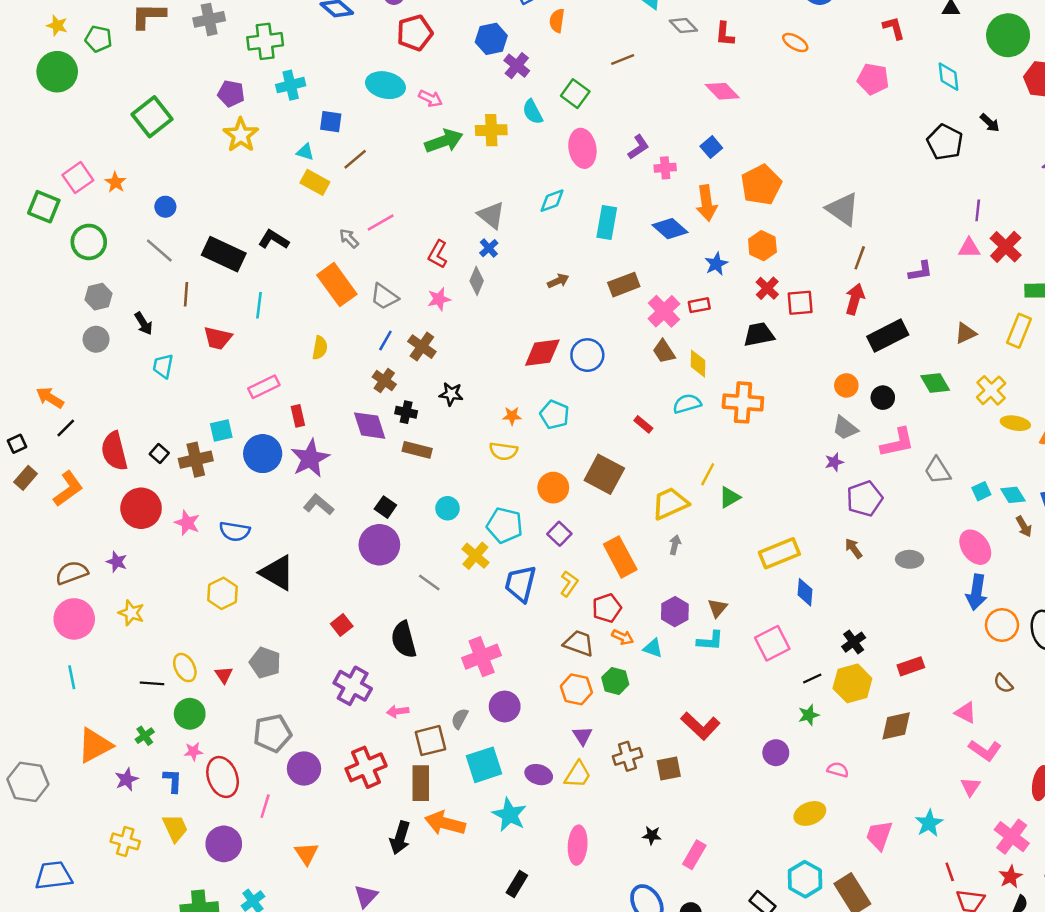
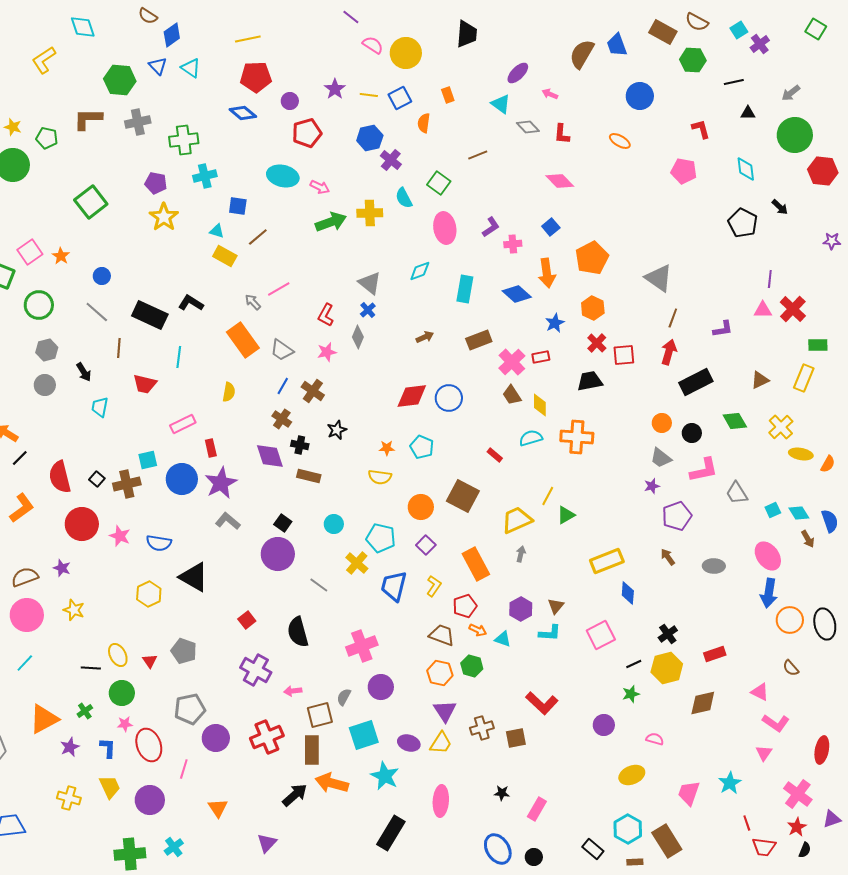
black star: (451, 394) -> (337, 430), turned -30
cyan line: (72, 677) -> (25, 663), turned 54
purple triangle: (582, 736) -> (445, 711), size x1.4
black arrow: (400, 838) -> (295, 795), turned -148
black rectangle: (517, 884) -> (391, 833), size x1.6

